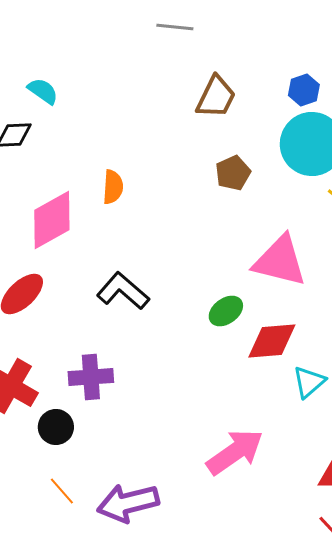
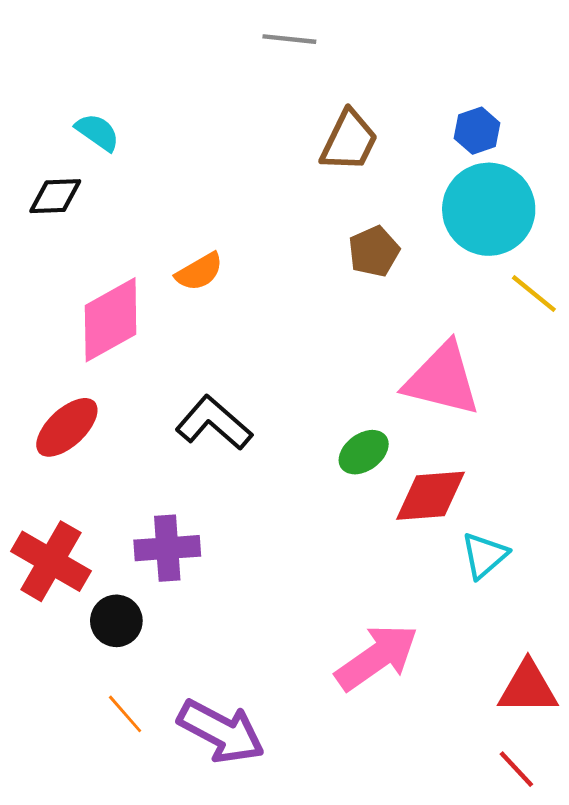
orange semicircle: (113, 187) -> (199, 272), turned 56
purple arrow: (128, 503) -> (221, 731), turned -138

